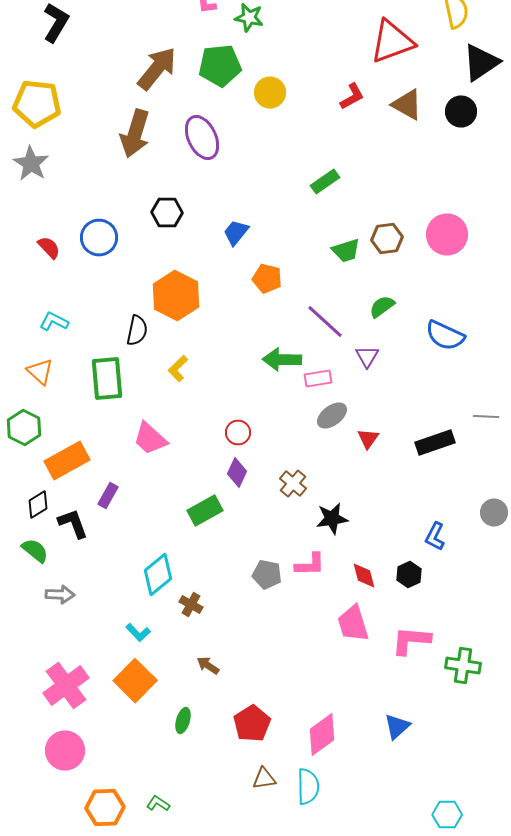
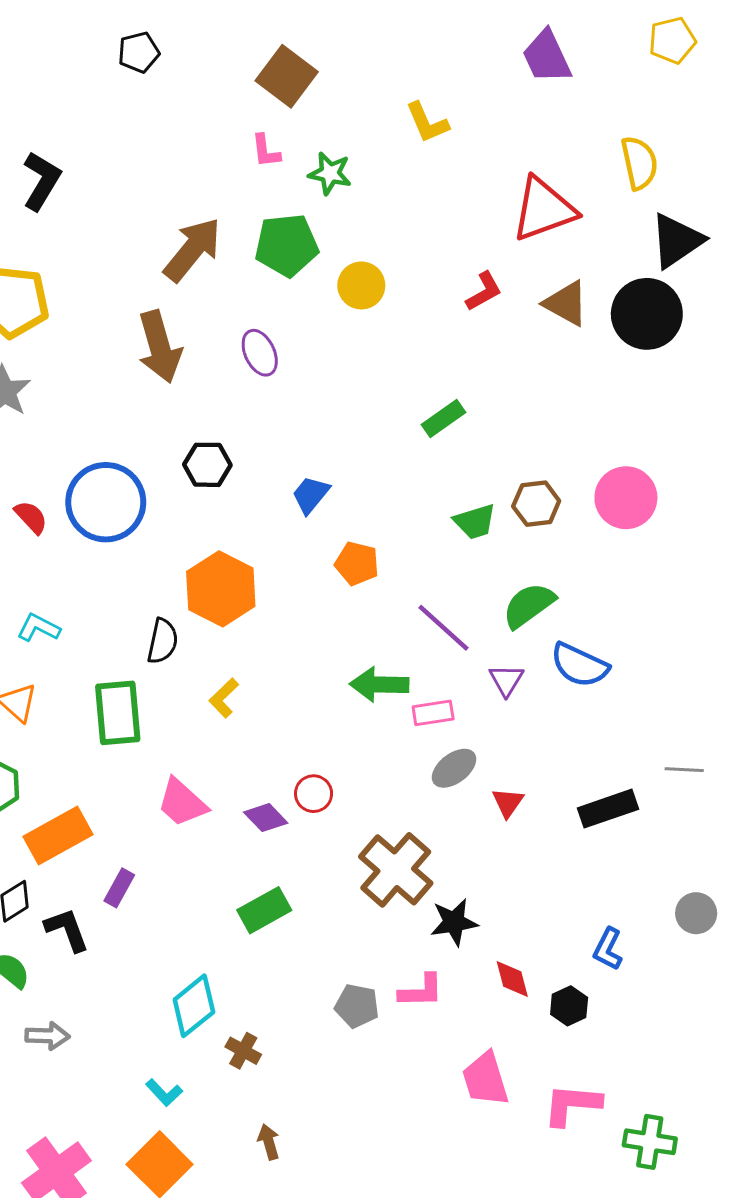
black circle: (461, 112) -> (647, 314), size x1.5
brown arrow: (135, 134) -> (160, 347), turned -33
purple ellipse: (202, 138) -> (260, 353), size x0.7
blue circle: (99, 238) -> (106, 502), size x1.4
green semicircle: (382, 306) -> (529, 605), size x1.4
blue semicircle: (445, 336) -> (580, 665), moved
purple diamond: (237, 472) -> (266, 818), moved, turned -68
brown cross: (293, 484) -> (396, 870), size x1.8
red diamond: (364, 576) -> (512, 979), moved
brown arrow: (208, 666) -> (269, 1142), turned 40

